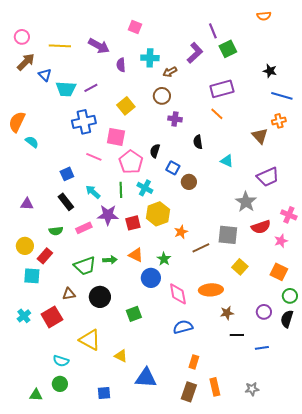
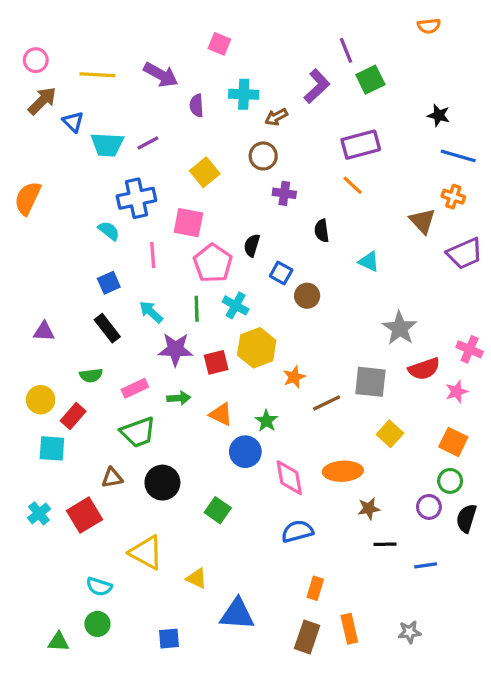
orange cross: (279, 121) -> (453, 197), turned 32
cyan semicircle: (32, 142) -> (109, 231), moved
pink line: (94, 157) -> (153, 255), turned 63
purple trapezoid: (268, 177) -> (465, 253), moved
pink rectangle: (84, 228) -> (135, 388), moved
green arrow: (110, 260) -> (179, 398), moved
green circle: (290, 296) -> (450, 481), moved
green square: (134, 314) -> (218, 510), turned -35

